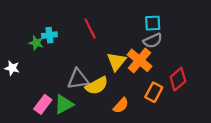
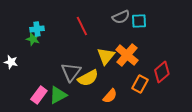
cyan cross: (49, 35) -> (37, 29), moved
gray semicircle: (153, 41) -> (121, 17), moved
gray triangle: (78, 79) -> (71, 72), turned -45

